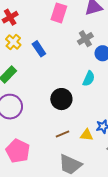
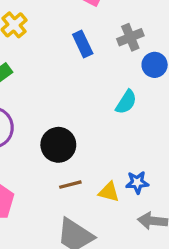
blue rectangle: (39, 49) -> (83, 44), moved
black circle: (61, 99) -> (58, 145), moved

